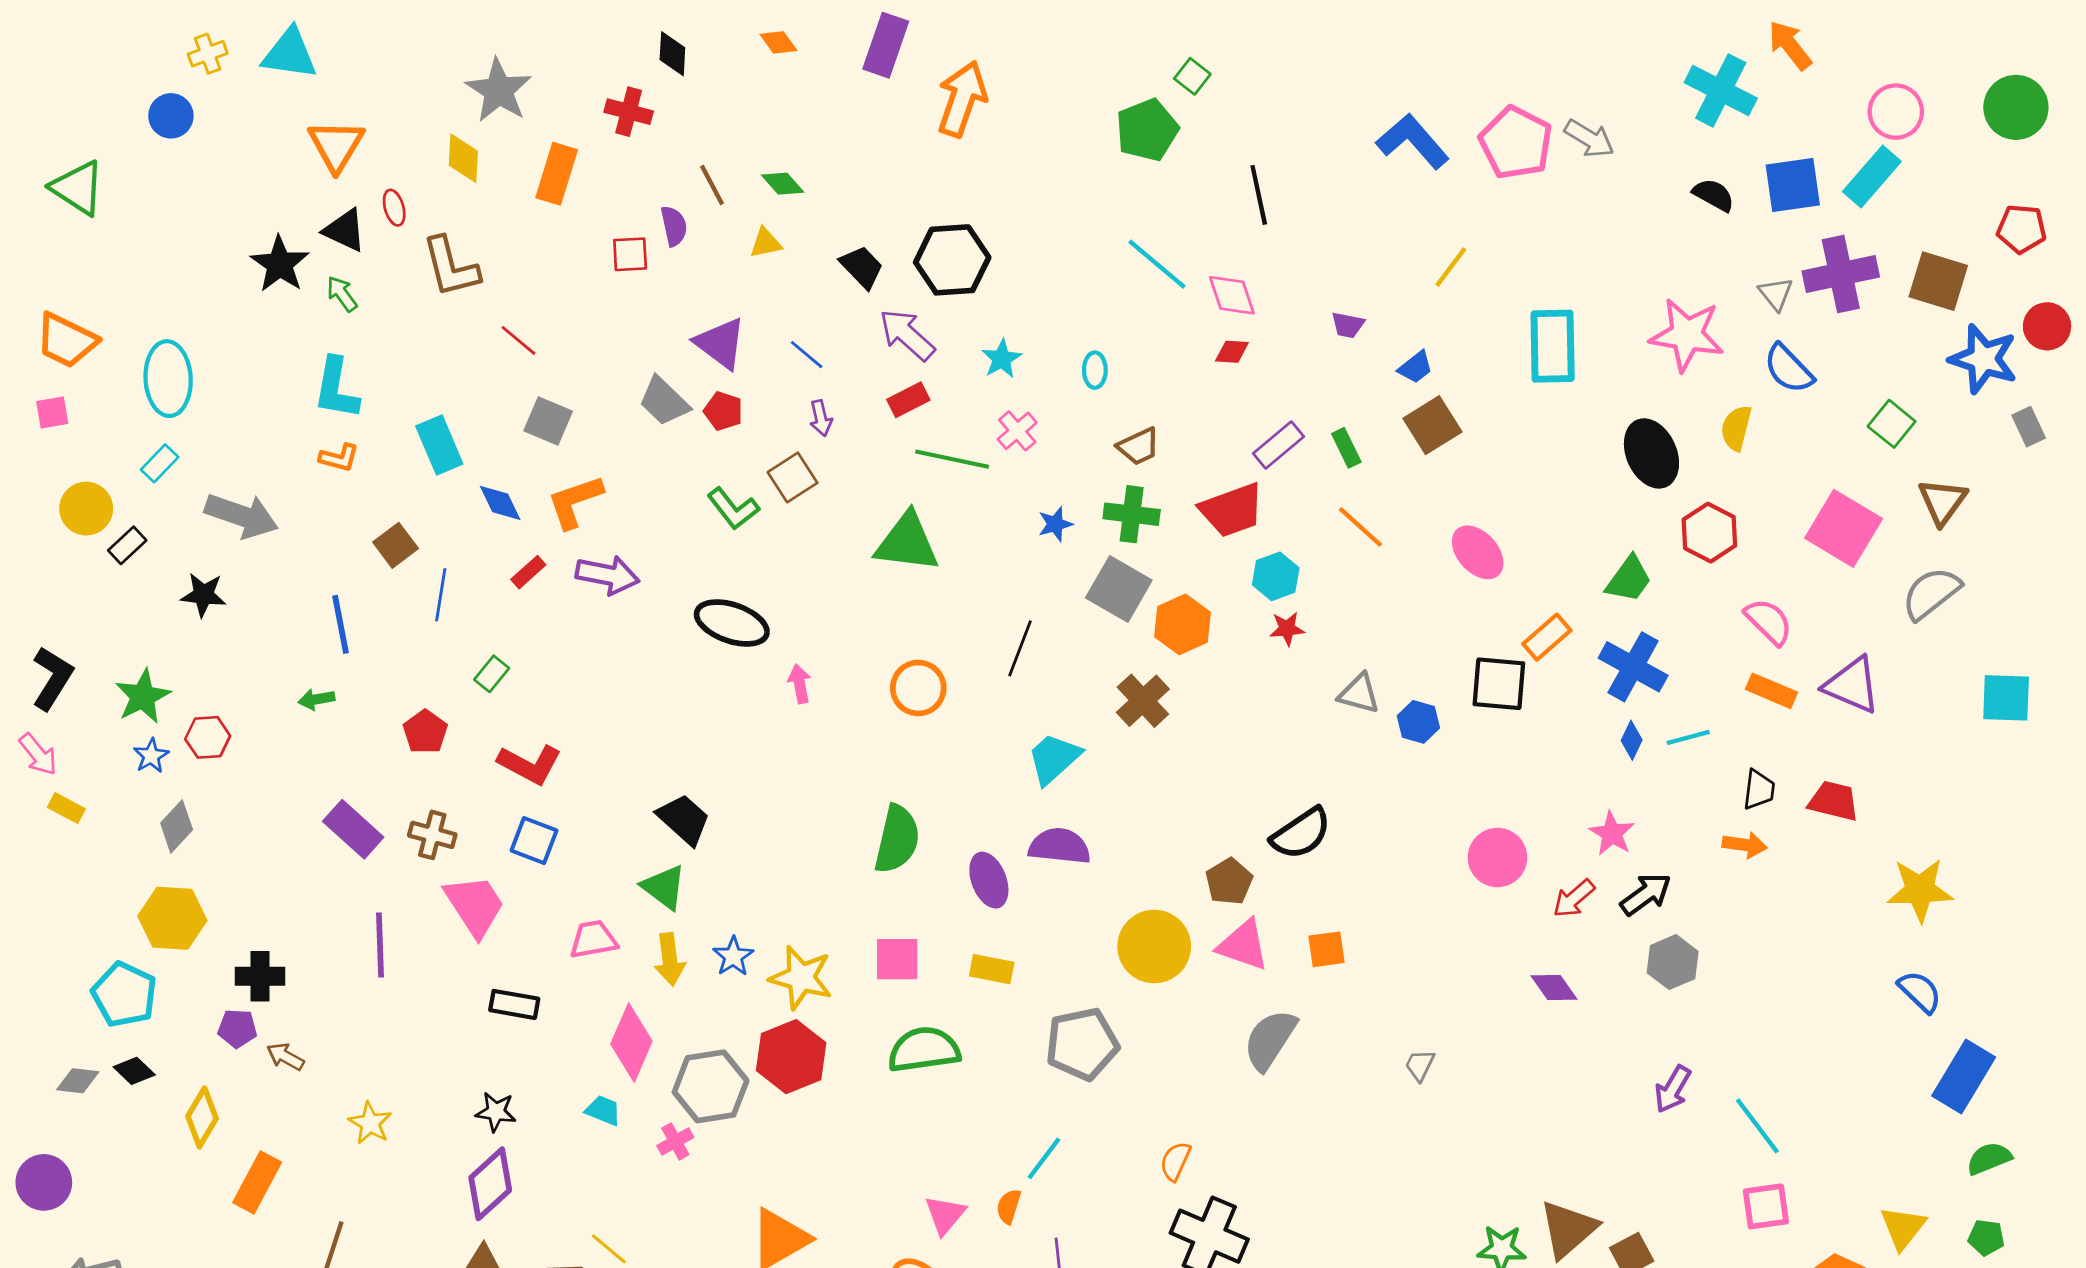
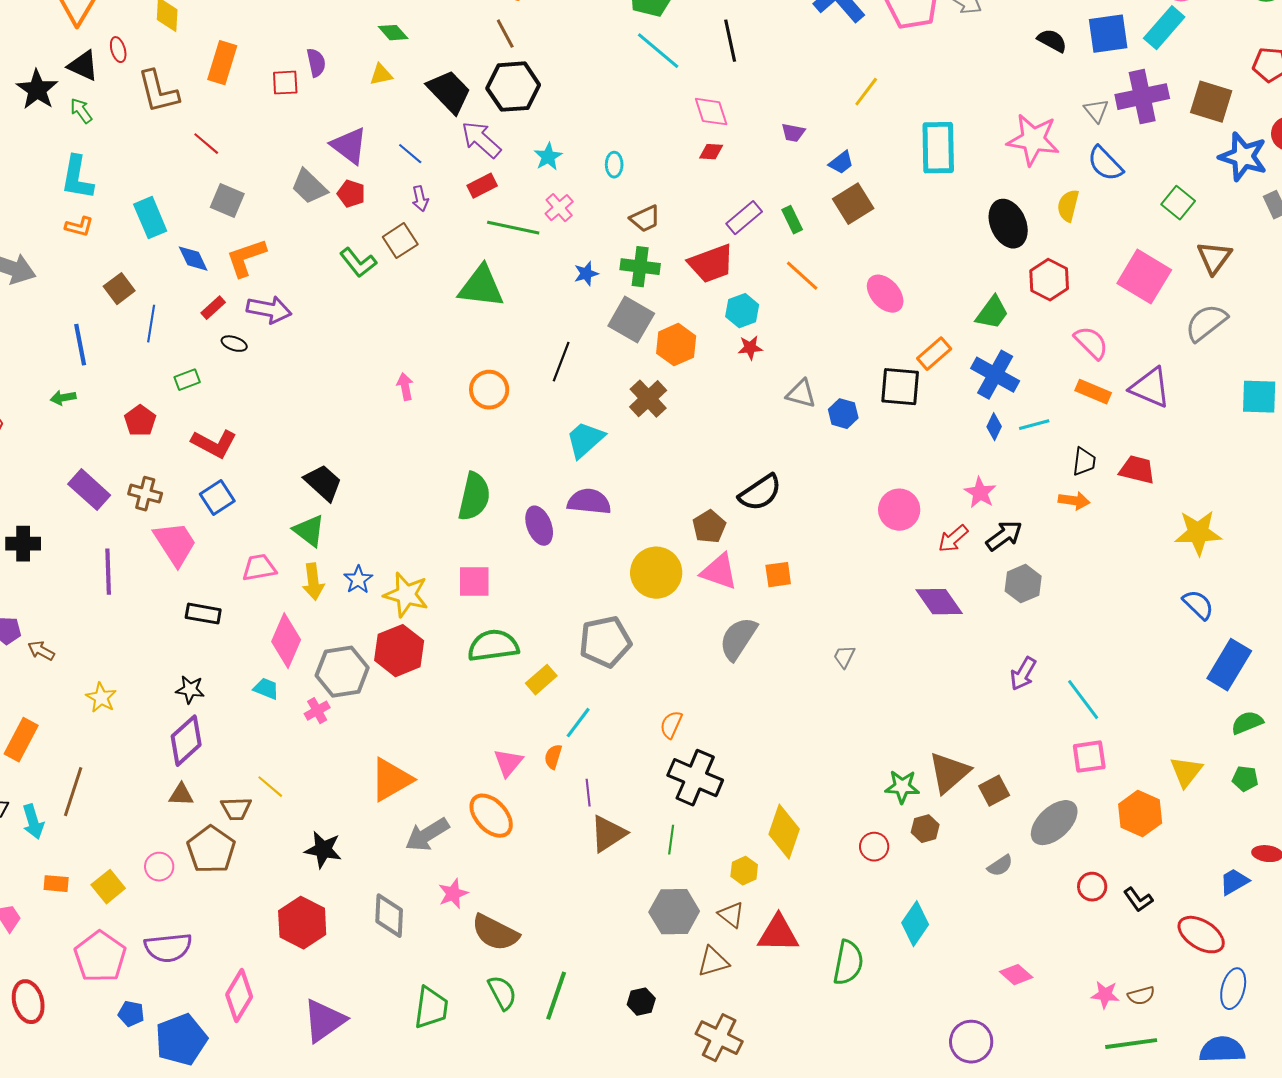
orange rectangle: (557, 174) -> (222, 63), moved
brown line: (712, 185) -> (505, 34), moved
cyan line: (1157, 264) -> (658, 51), moved
black trapezoid: (862, 267) -> (449, 92), size x1.4
black ellipse: (732, 623) -> (234, 344), moved, size x0.5
green rectangle: (492, 674) -> (187, 380), turned 30
blue square: (534, 841) -> (217, 498), turned 36
yellow rectangle: (992, 969) -> (541, 680), moved, turned -52
black cross: (260, 976) -> (23, 544), moved
purple diamond: (1554, 987) -> (939, 602), size x1.4

